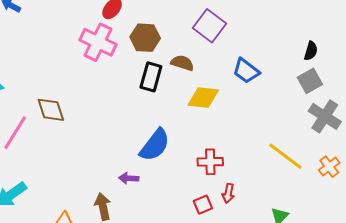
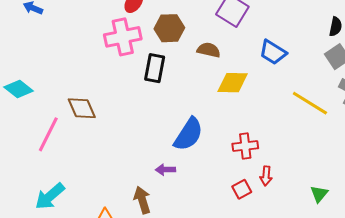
pink cross: (98, 42) -> (123, 37), turned -33
black rectangle: (151, 77) -> (155, 68), moved
yellow line: (285, 156) -> (310, 103), moved

